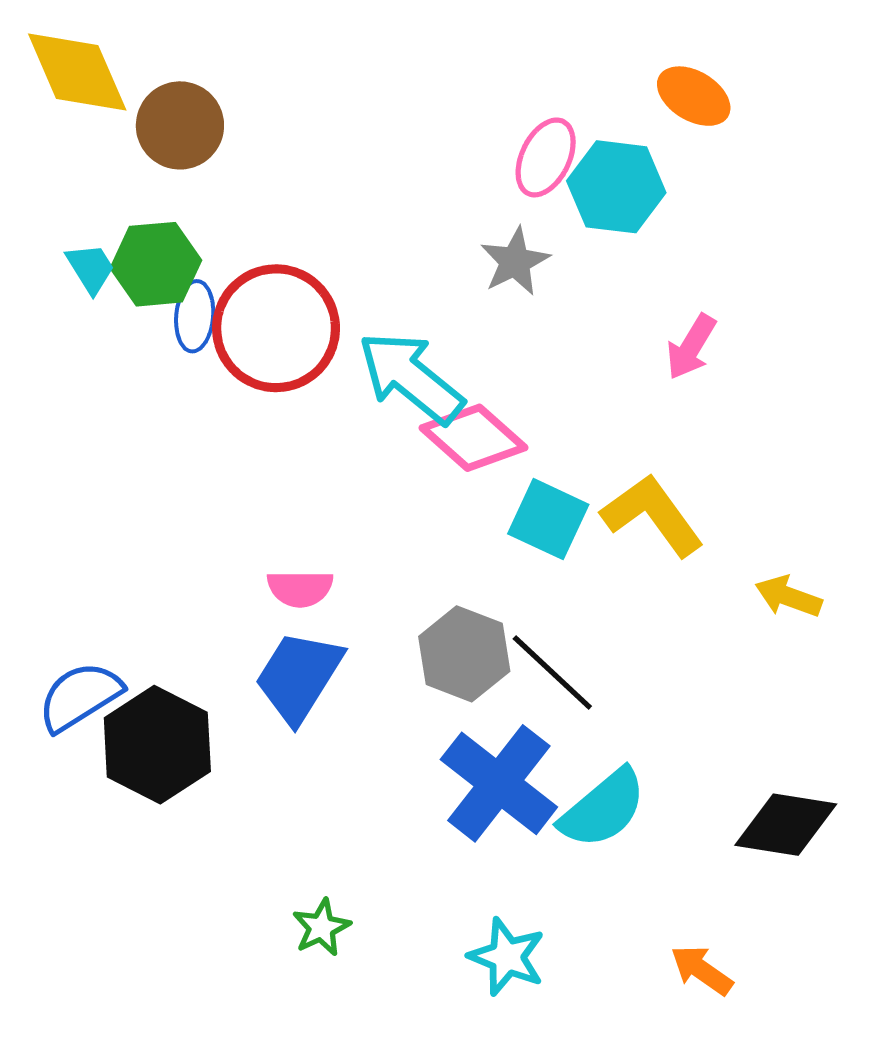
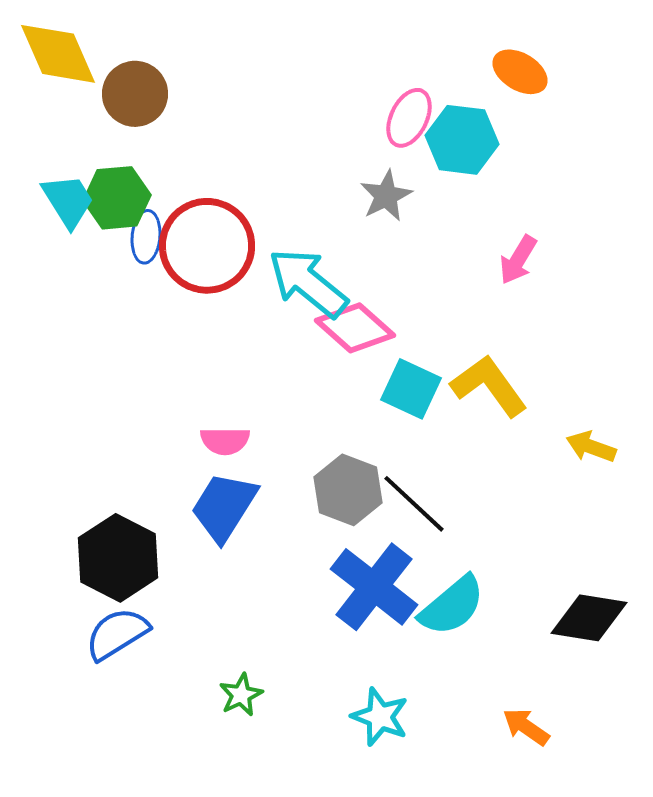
cyan trapezoid: (91, 268) -> (68, 201), size x1.4
blue semicircle: (80, 697) -> (117, 634), moved

